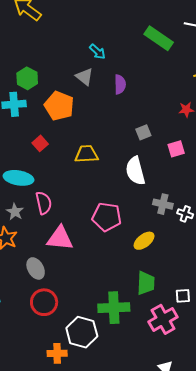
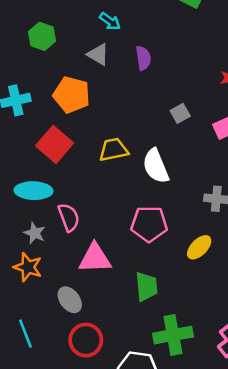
green hexagon: (27, 78) -> (42, 36), moved
red square: (40, 143) -> (55, 144), size x1.8
white semicircle: (135, 171) -> (156, 166), moved
green trapezoid: (146, 283) -> (146, 287), moved

